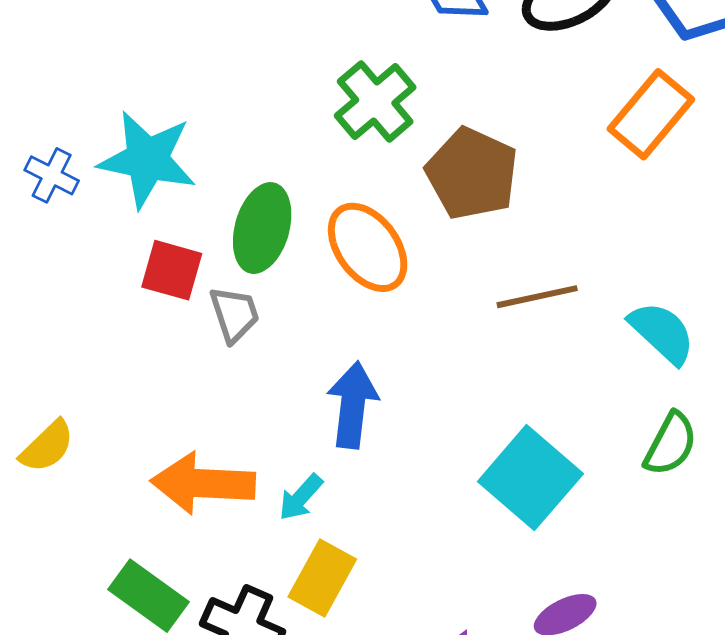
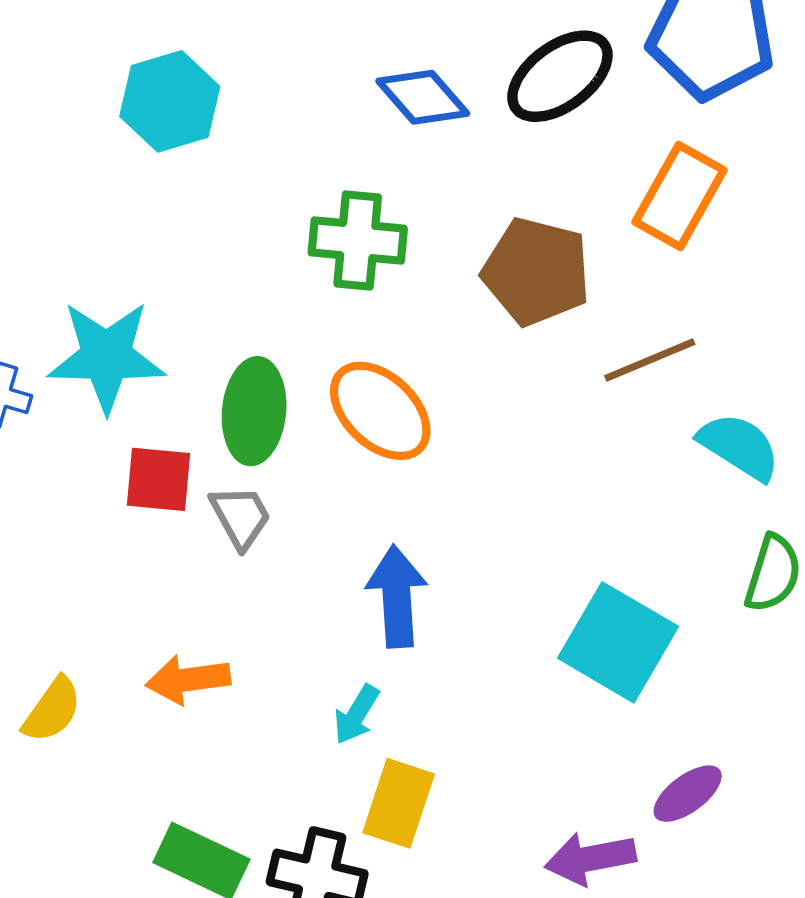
green cross: (375, 102) -> (358, 241), turned -34
brown pentagon: (472, 174) -> (536, 272), moved
brown line: (537, 297) -> (650, 360), moved
orange arrow: (203, 483) -> (188, 680), moved, size x0.7

